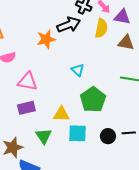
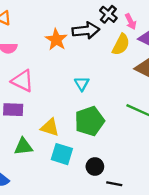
orange star: (46, 39) -> (56, 40), turned 30
black line: (129, 133) -> (114, 184), moved
green triangle: (44, 136) -> (23, 146), turned 42

